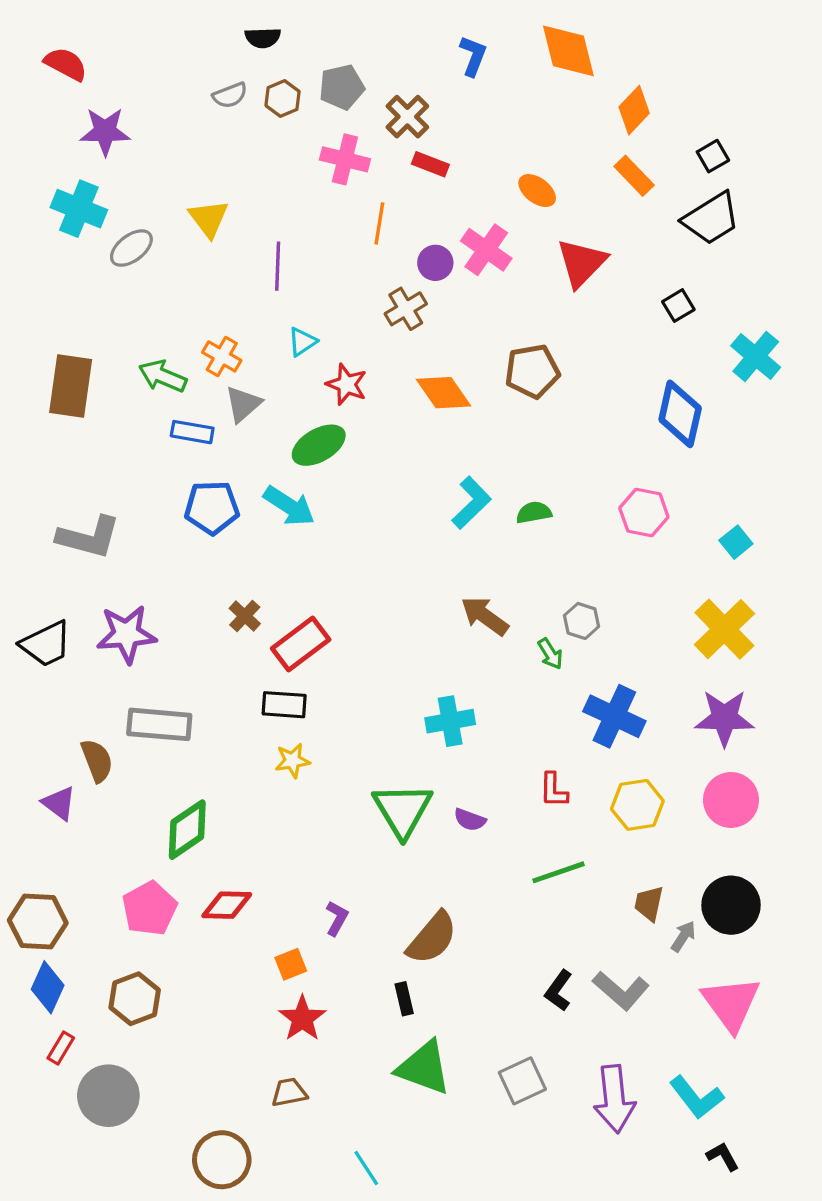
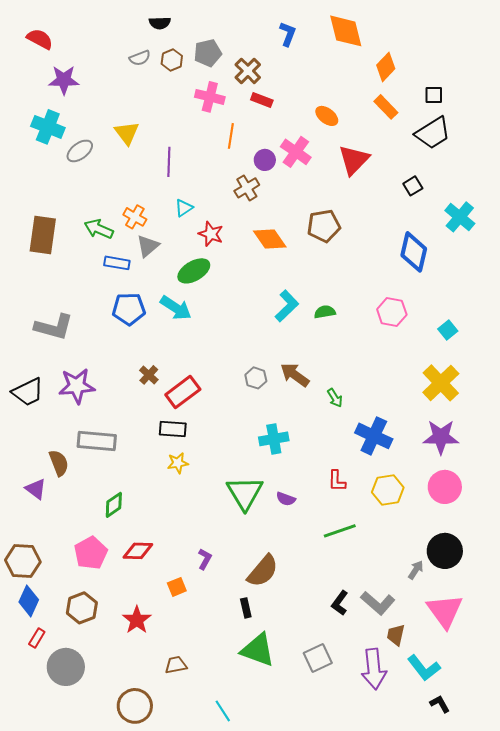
black square: (713, 156) -> (434, 95), turned 30
gray hexagon: (582, 621) -> (256, 378), moved
green diamond: (187, 830) -> (114, 505), size x0.7
brown trapezoid: (649, 903) -> (396, 635), moved
red star: (302, 1018) -> (137, 620), moved

